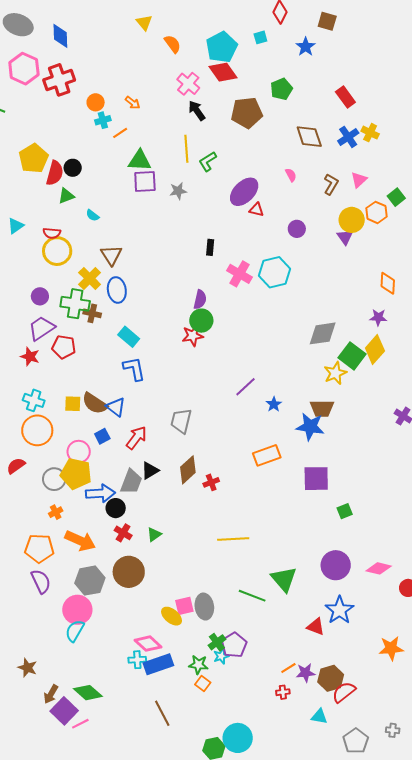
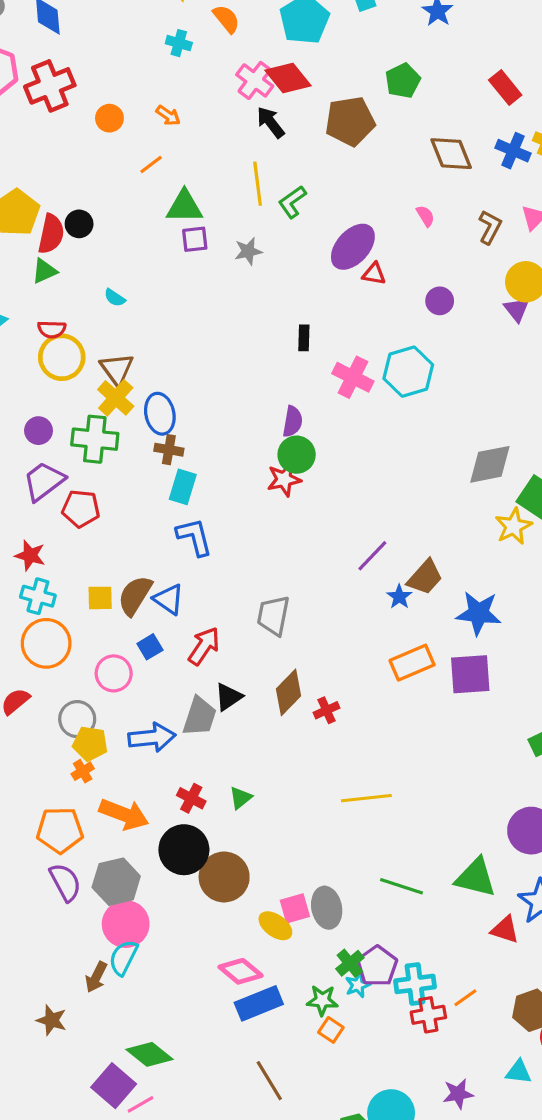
red diamond: (223, 72) -> (288, 78), moved
cyan cross: (103, 120) -> (179, 43), moved, turned 35
blue cross: (348, 137) -> (513, 151), turned -30
purple square: (145, 181) -> (195, 239), size x0.7
green triangle: (66, 196) -> (44, 271), moved
brown triangle: (111, 255) -> (117, 369), moved
brown cross: (92, 313) -> (169, 450), moved
cyan rectangle: (129, 337) -> (183, 487), turned 70
red star: (30, 357) -> (30, 555), moved
brown semicircle: (95, 403) -> (135, 595), turned 92
blue star: (274, 404) -> (399, 597), moved
brown trapezoid: (322, 408) -> (425, 577), moved, turned -45
yellow pentagon: (76, 474) -> (90, 744), moved, size x0.7
purple square: (316, 479) -> (470, 674), moved
black circle: (116, 508) -> (184, 850), moved, size x1.6
brown circle: (129, 572) -> (224, 877), moved
green triangle: (284, 579) -> (476, 878), moved, turned -32
gray hexagon: (90, 581) -> (116, 882), moved
cyan cross: (137, 660) -> (415, 984), moved, size x1.4
purple star: (306, 673) -> (458, 1094), moved
red cross: (283, 692) -> (428, 1015), moved, size x1.5
brown arrow: (51, 694) -> (96, 977), moved

